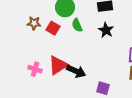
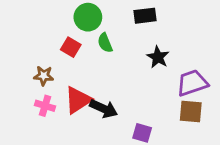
brown star: (34, 23) -> (44, 76), moved
black star: (106, 30) -> (158, 57), moved

